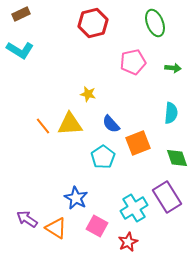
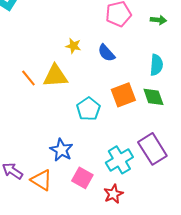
blue semicircle: (111, 124) -> (106, 53), moved
green diamond: (177, 158) -> (153, 97), moved

